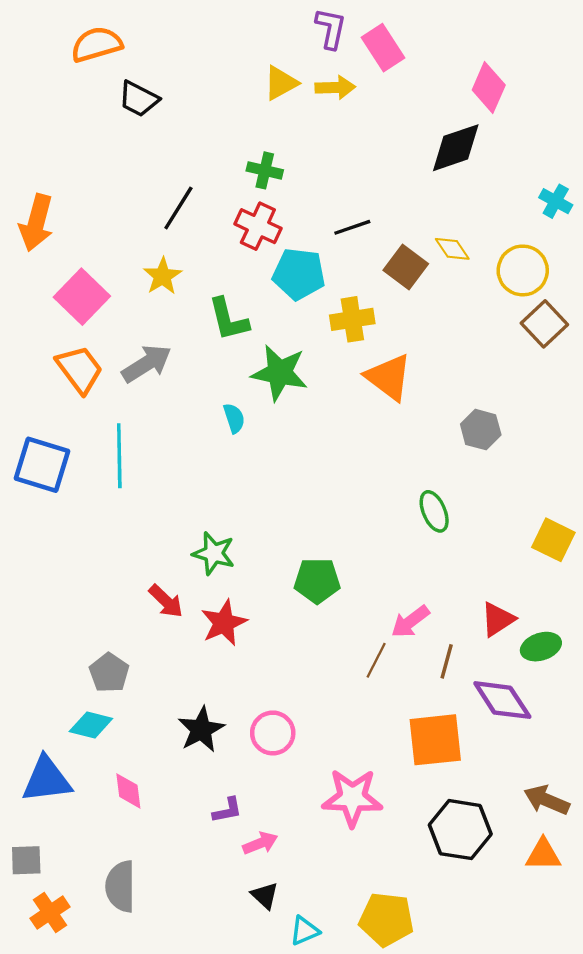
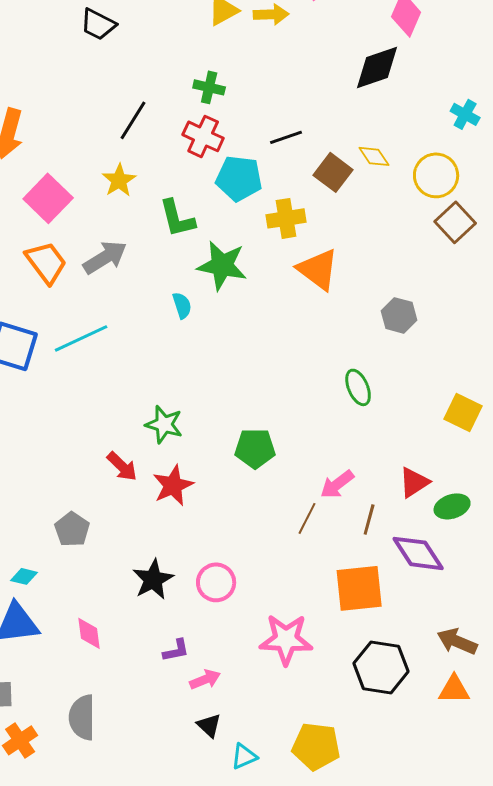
cyan line: (119, 456) -> (81, 338), turned 66
cyan diamond: (91, 725) -> (24, 576), moved, size x0.7

